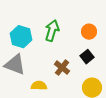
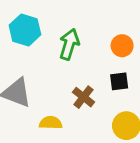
cyan hexagon: (21, 37) -> (25, 30), moved
black square: (87, 57) -> (119, 81), turned 32

